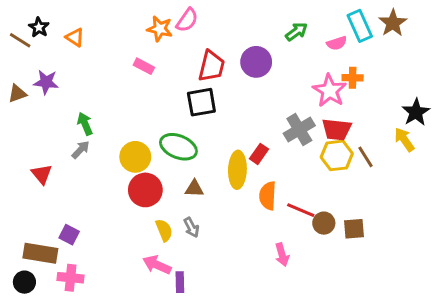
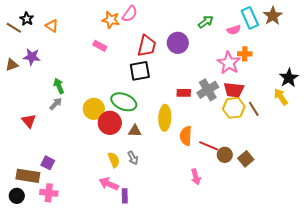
red rectangle: (259, 154) -> (184, 93), moved, turned 56
red circle: (145, 190) -> (110, 123), moved
brown square: (354, 229) -> (246, 159), turned -35

